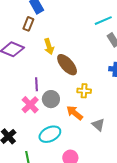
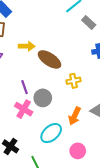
yellow arrow: (49, 46) -> (27, 46), turned -56
orange arrow: (75, 113) -> (75, 116), moved, turned -90

